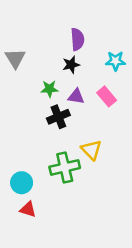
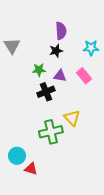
cyan circle: (22, 183) -> (17, 156), moved
red triangle: (28, 209) -> (31, 169), moved

